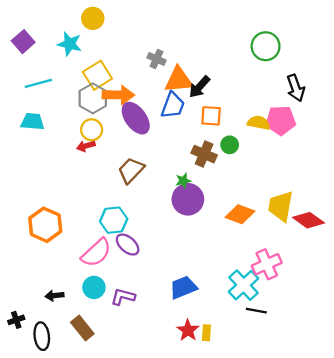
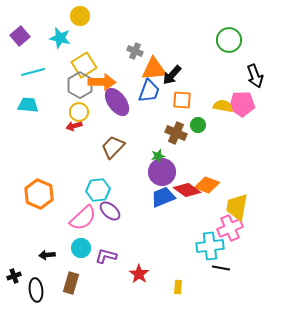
yellow trapezoid: (281, 206) -> (237, 207), moved
red diamond: (308, 220) -> (187, 190), moved
cyan cross: (244, 285) -> (210, 246), turned 36
blue trapezoid: (183, 287) -> (163, 197), moved
brown rectangle: (82, 328) -> (71, 283), turned 55
red star: (188, 330) -> (139, 274), moved

